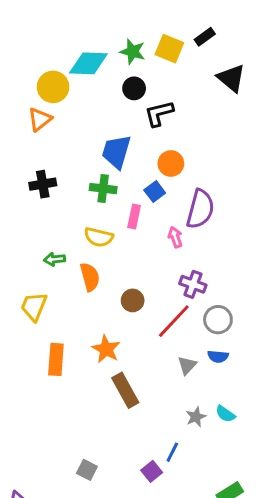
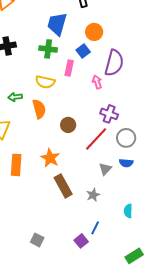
cyan semicircle: (225, 414) -> (128, 211), moved, turned 56
gray star: (196, 417) -> (93, 195), moved

